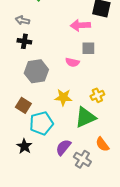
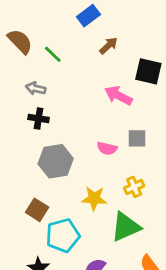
pink arrow: (80, 25) -> (118, 96), turned 30
gray square: (88, 48) -> (137, 138), moved
yellow cross: (97, 95) -> (134, 187), moved

